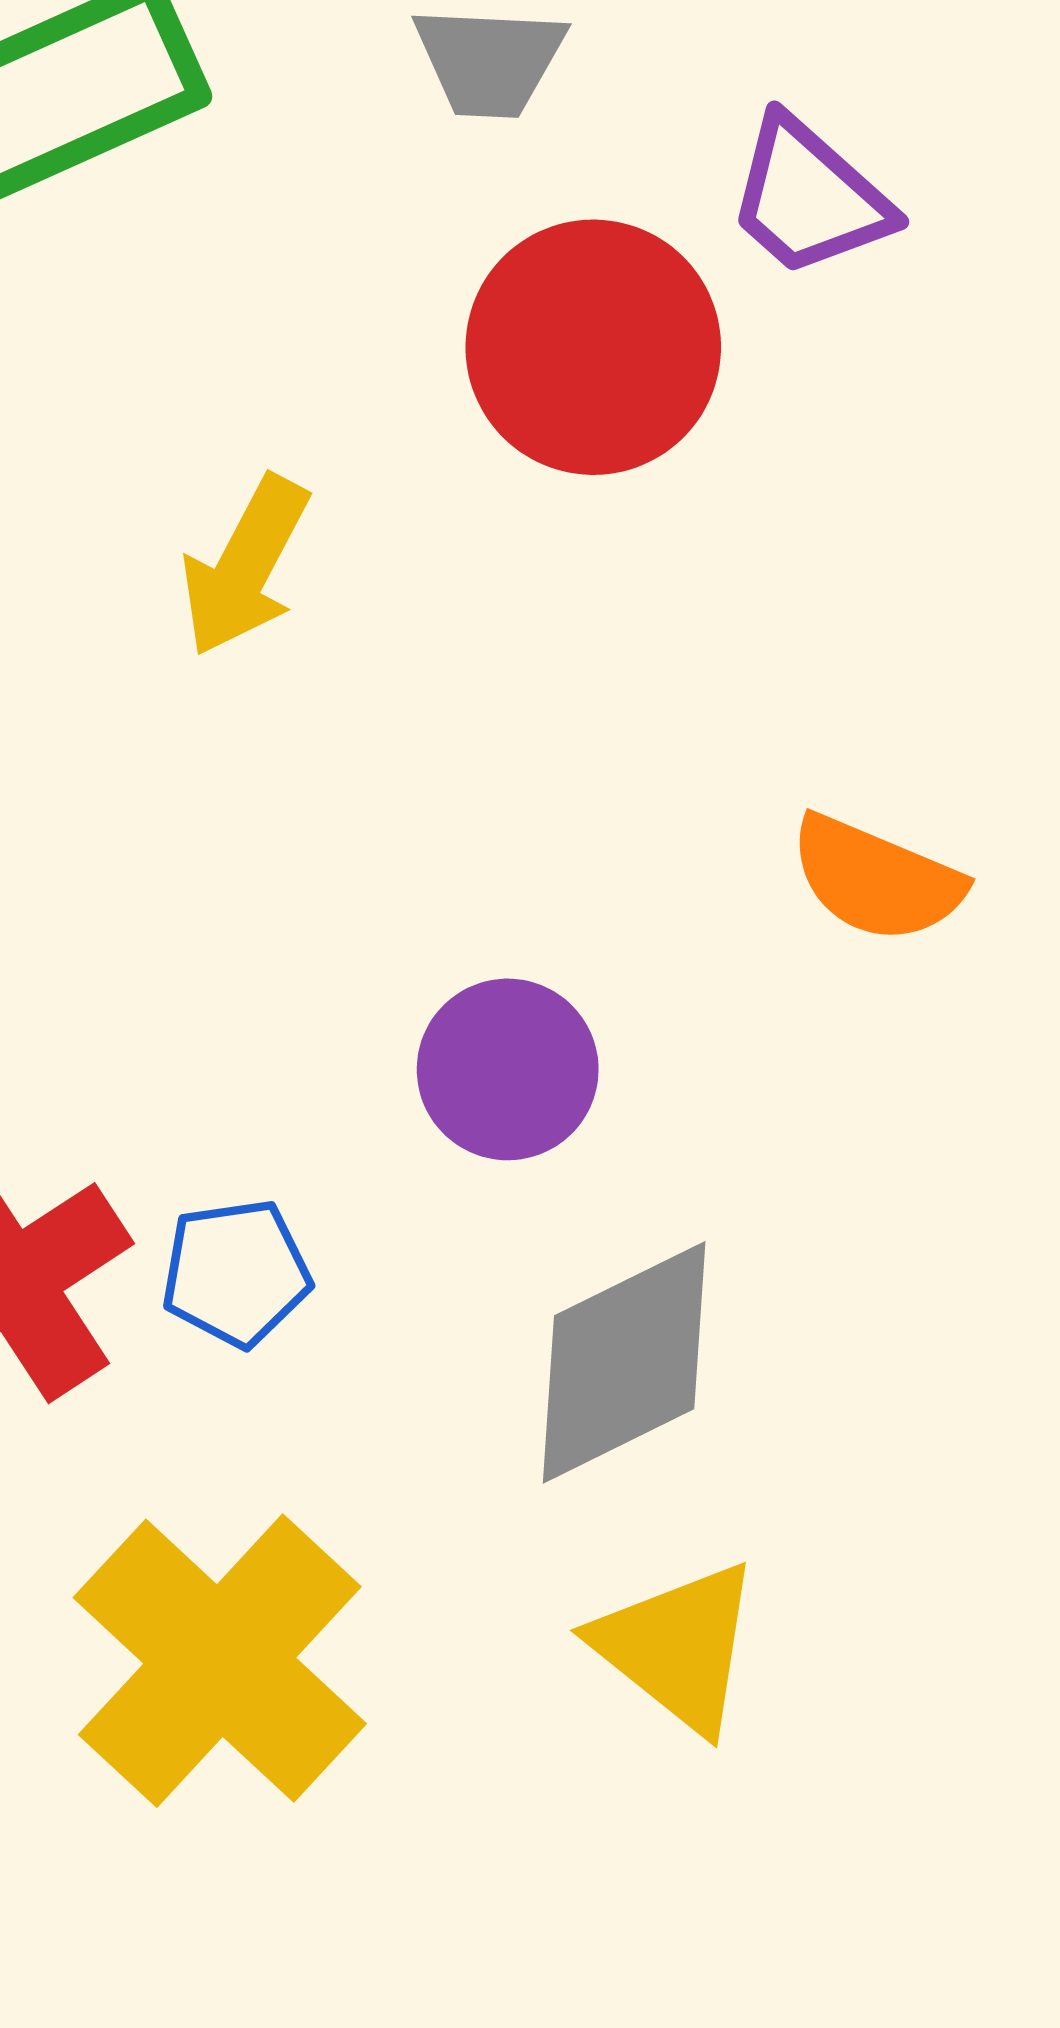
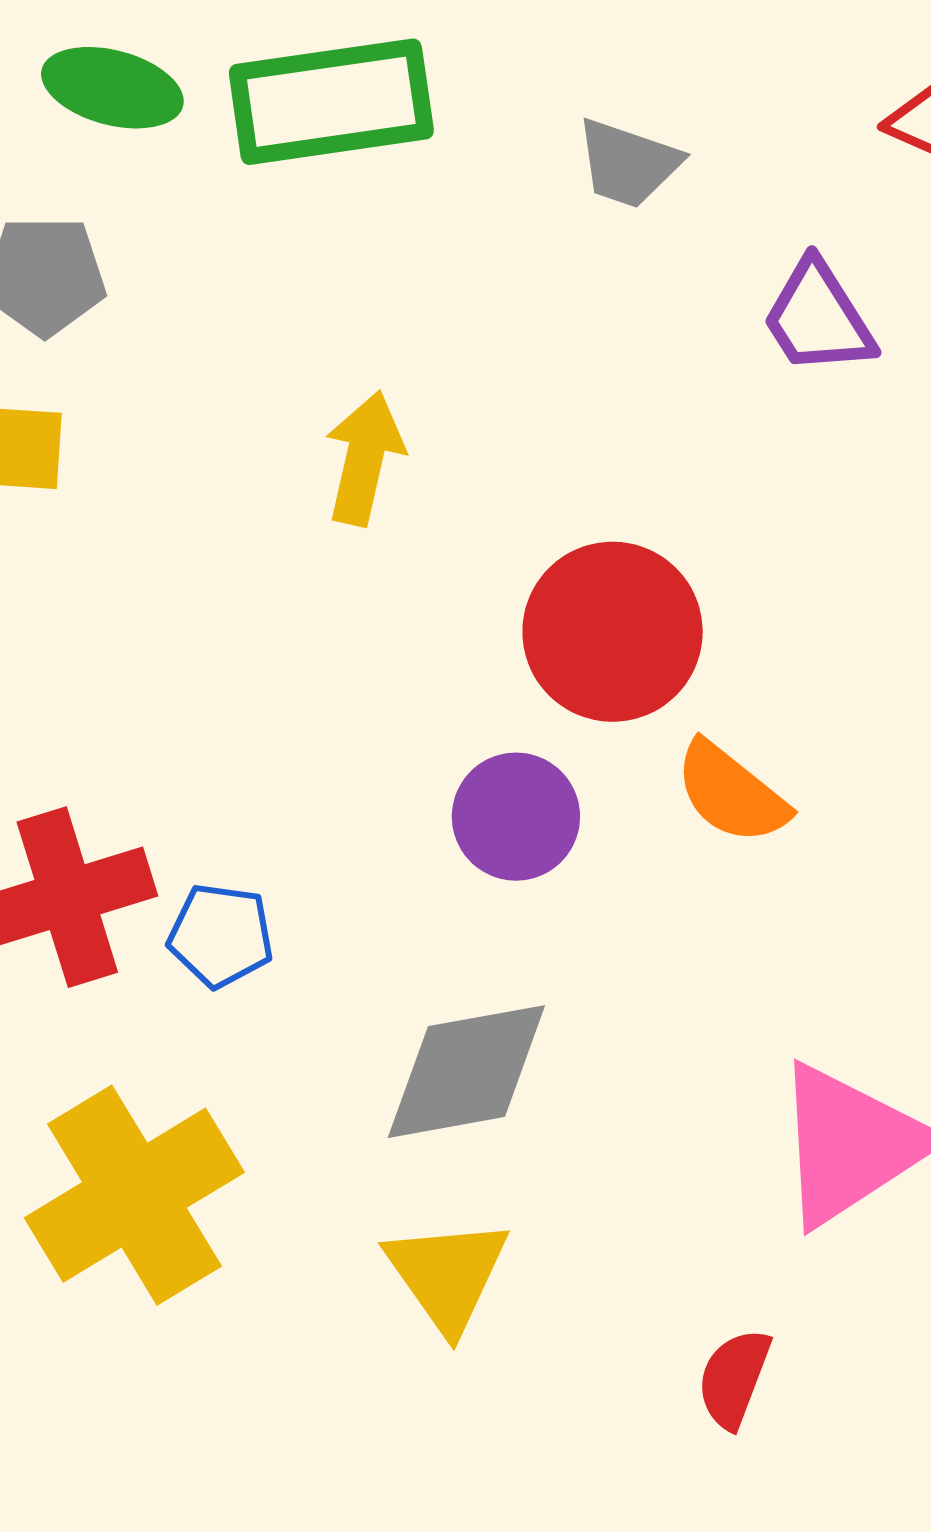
red circle: (593, 347) -> (613, 632), moved
yellow arrow: (245, 566) -> (364, 458), turned 149
purple circle: (508, 1069) -> (516, 817), moved

